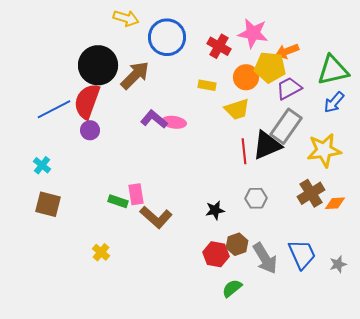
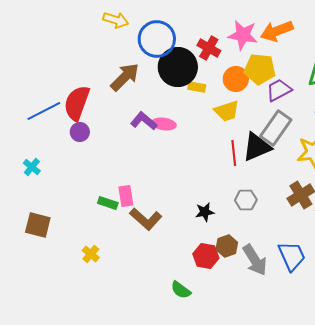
orange arrow: (287, 51) -> (277, 31), moved, size x1.4
black circle: (98, 65) -> (178, 67), moved
brown square: (48, 204) -> (38, 225), moved
green semicircle: (232, 288) -> (181, 290), moved, turned -105

